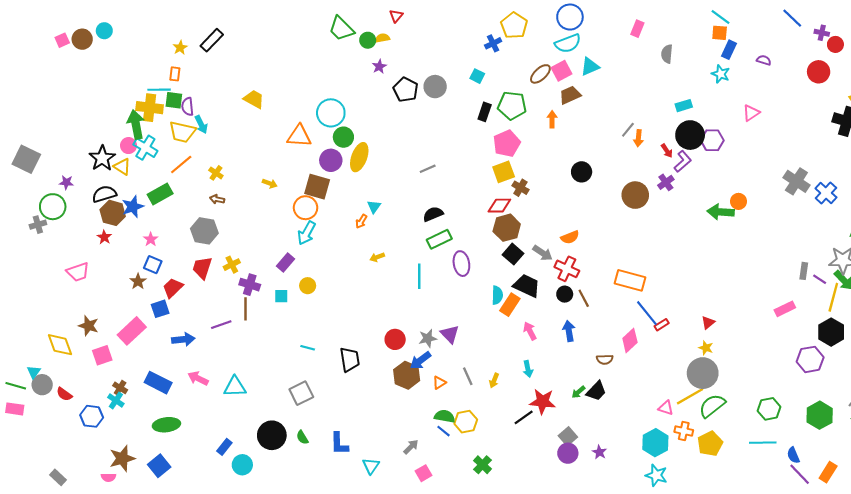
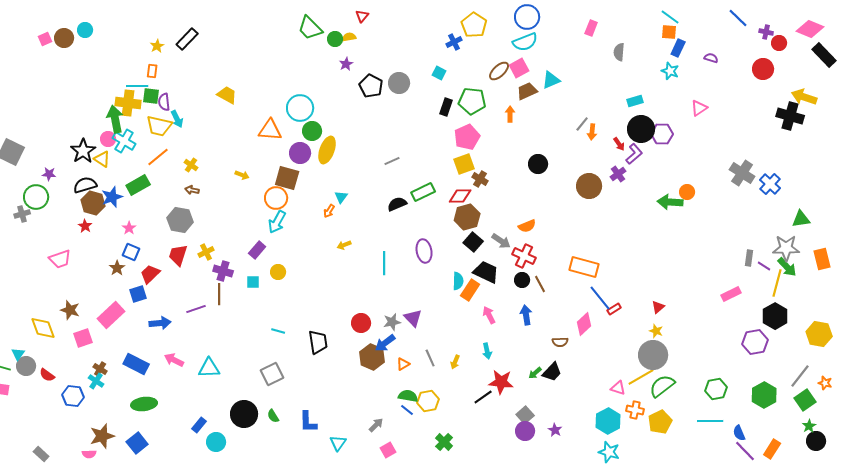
cyan triangle: (590, 67) -> (551, 80), moved
green rectangle: (439, 239) -> (423, 192), moved

